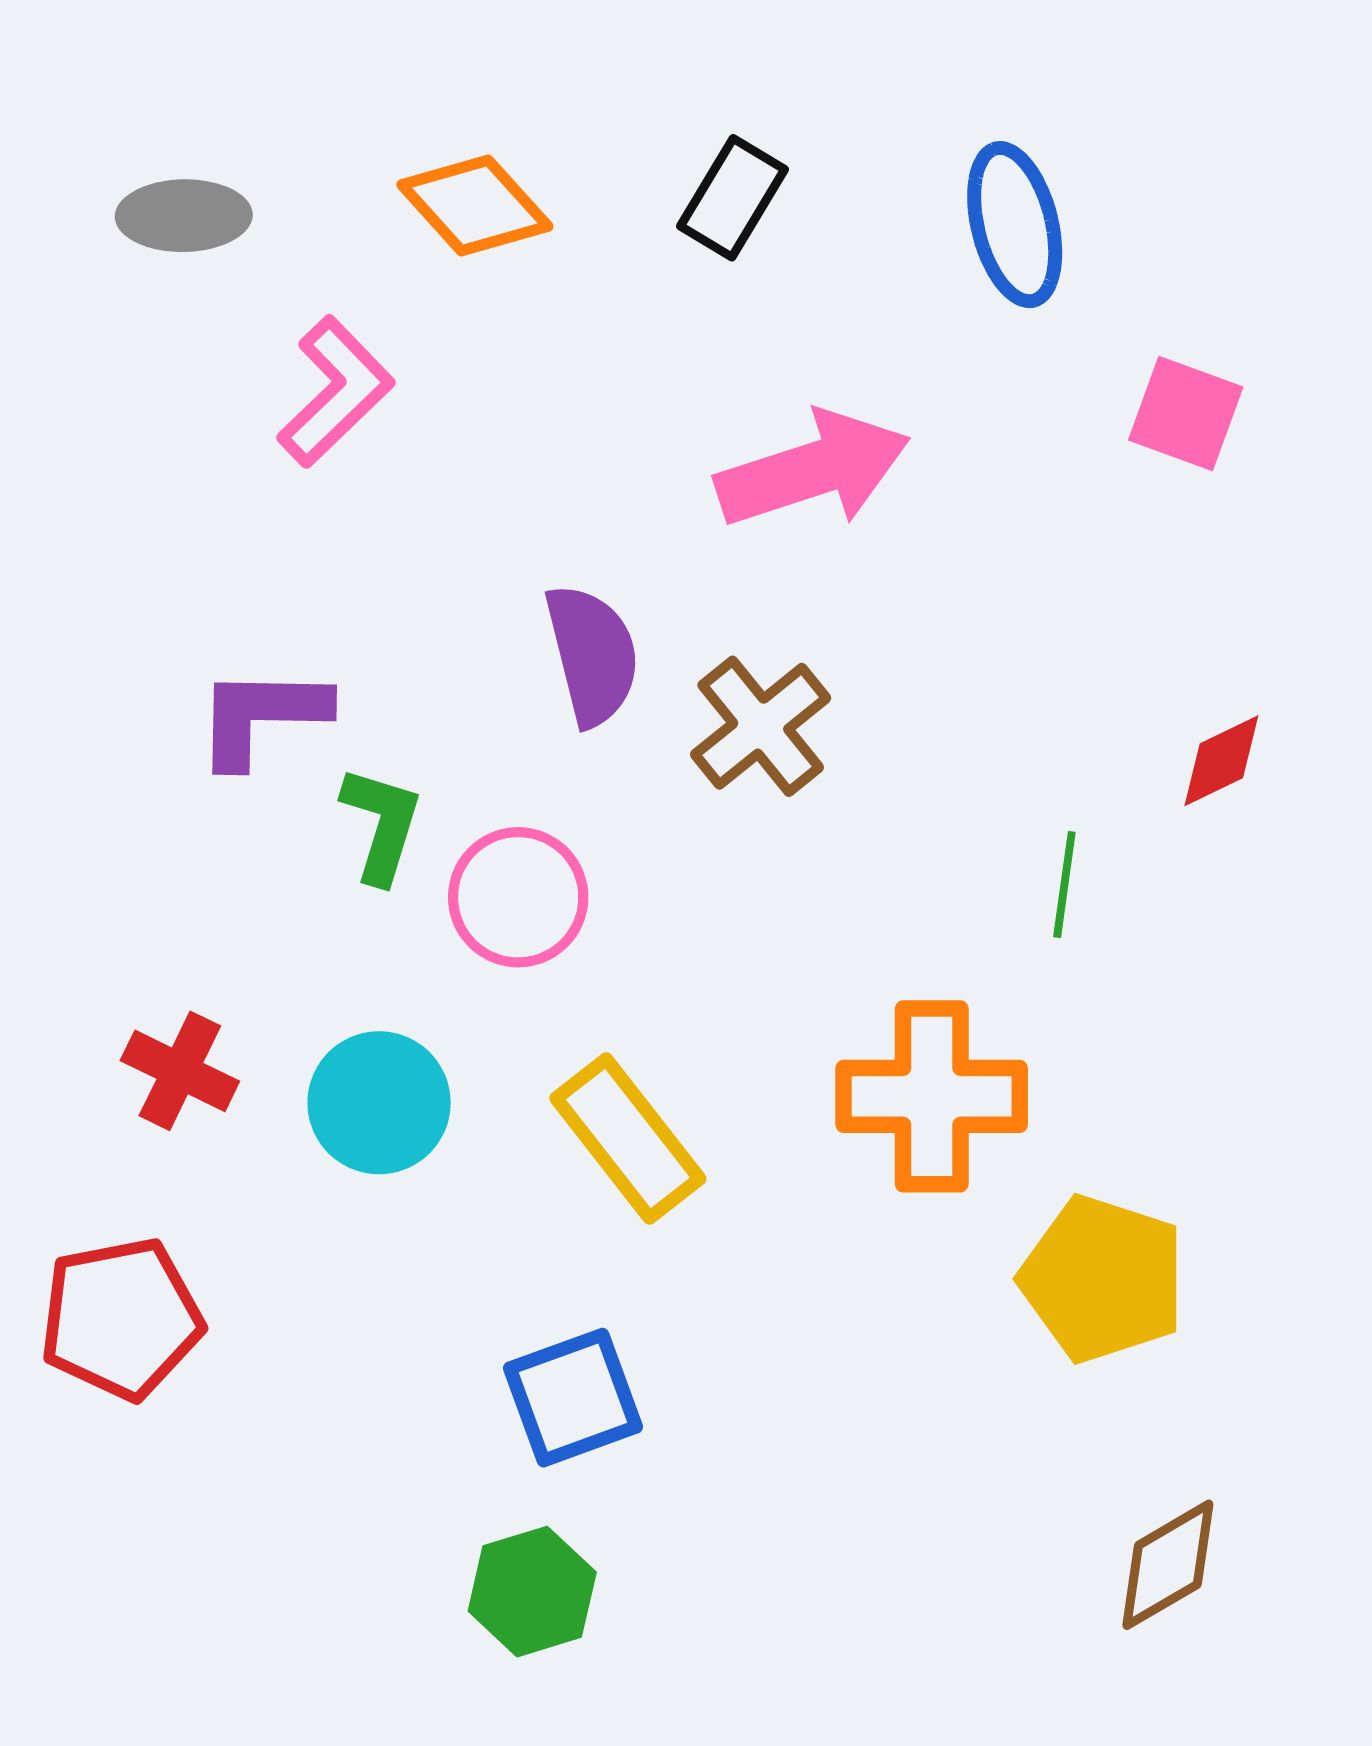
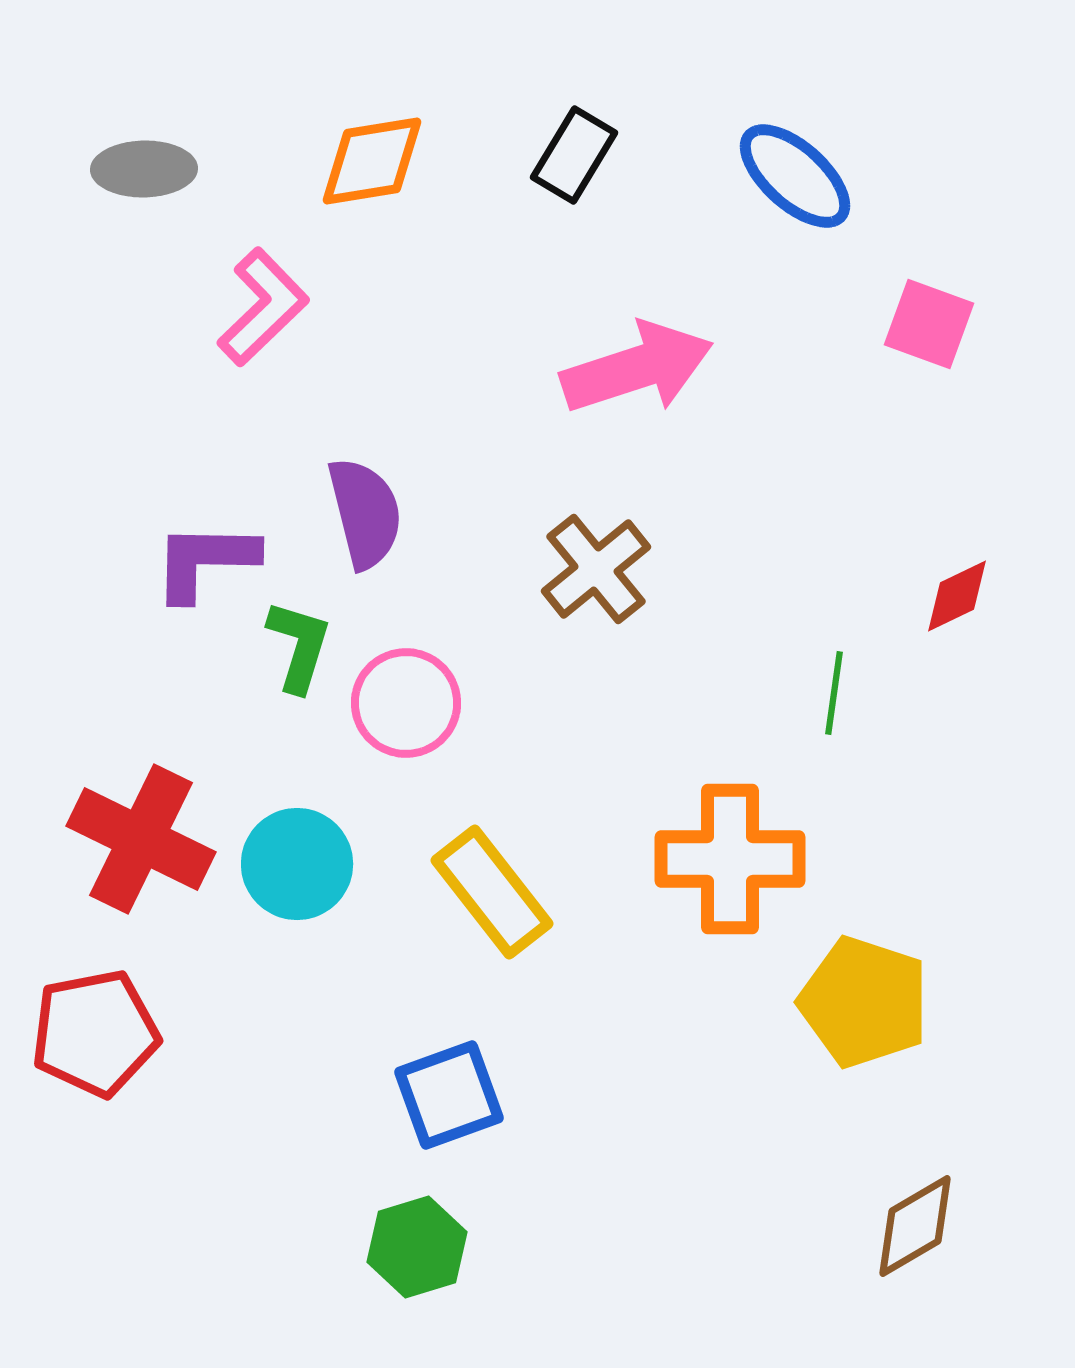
orange diamond: (475, 205) -> (372, 161), turned -57
blue ellipse: (1015, 225) -> (795, 176), turned -34
purple semicircle: (592, 655) -> (365, 513), moved
red cross: (180, 1071) -> (141, 839), size x1.6

